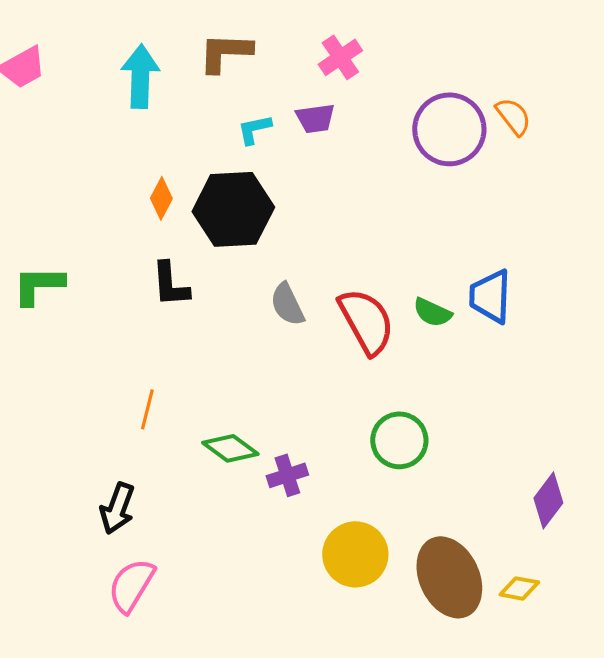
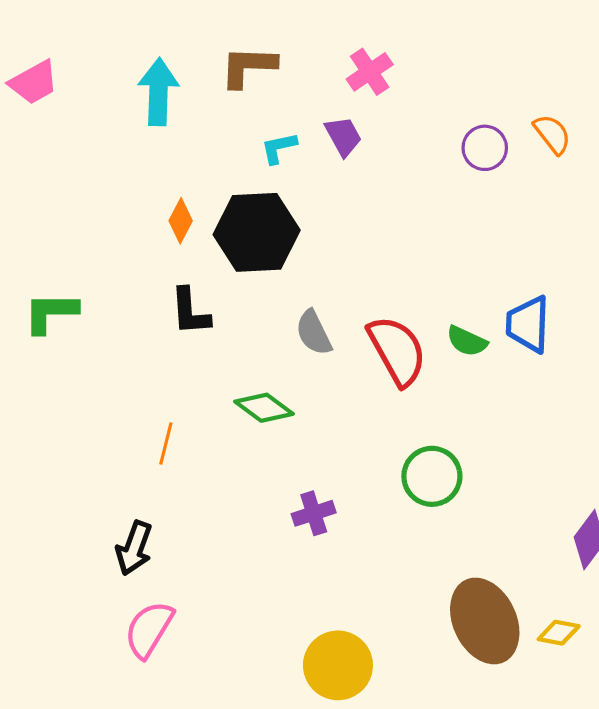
purple trapezoid: (315, 118) -> (343, 136), turned -111
purple circle: (449, 129) -> (485, 148), size x0.6
green diamond: (230, 448) -> (264, 408), moved
yellow circle: (355, 554) -> (338, 665), moved

